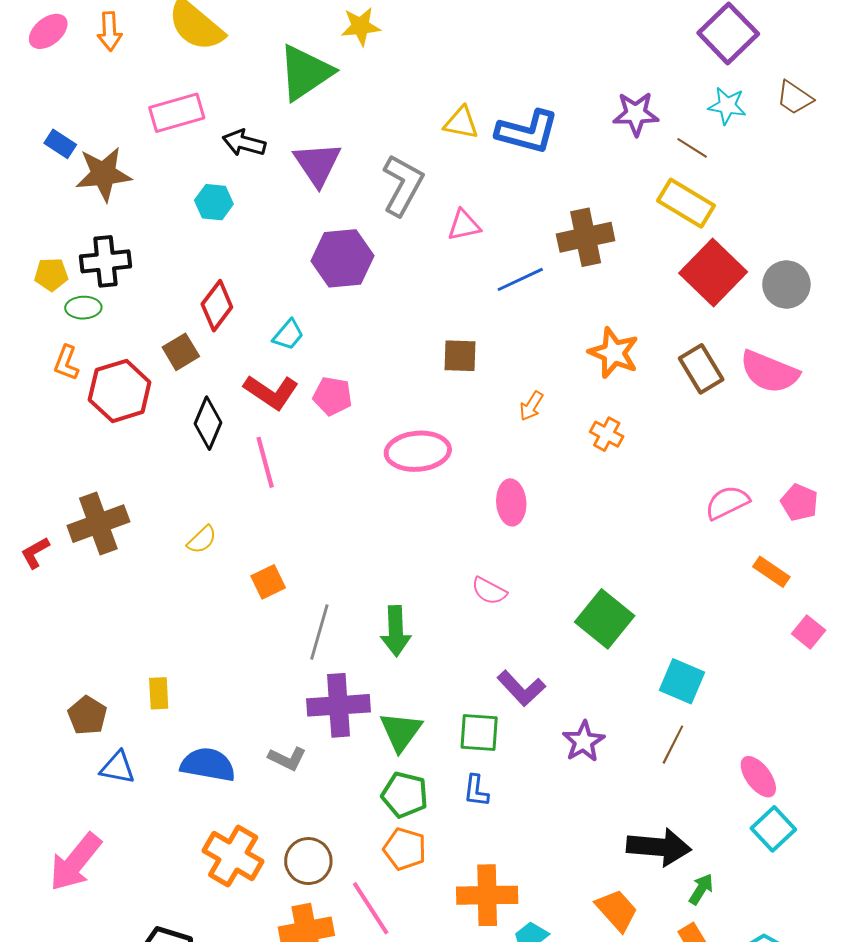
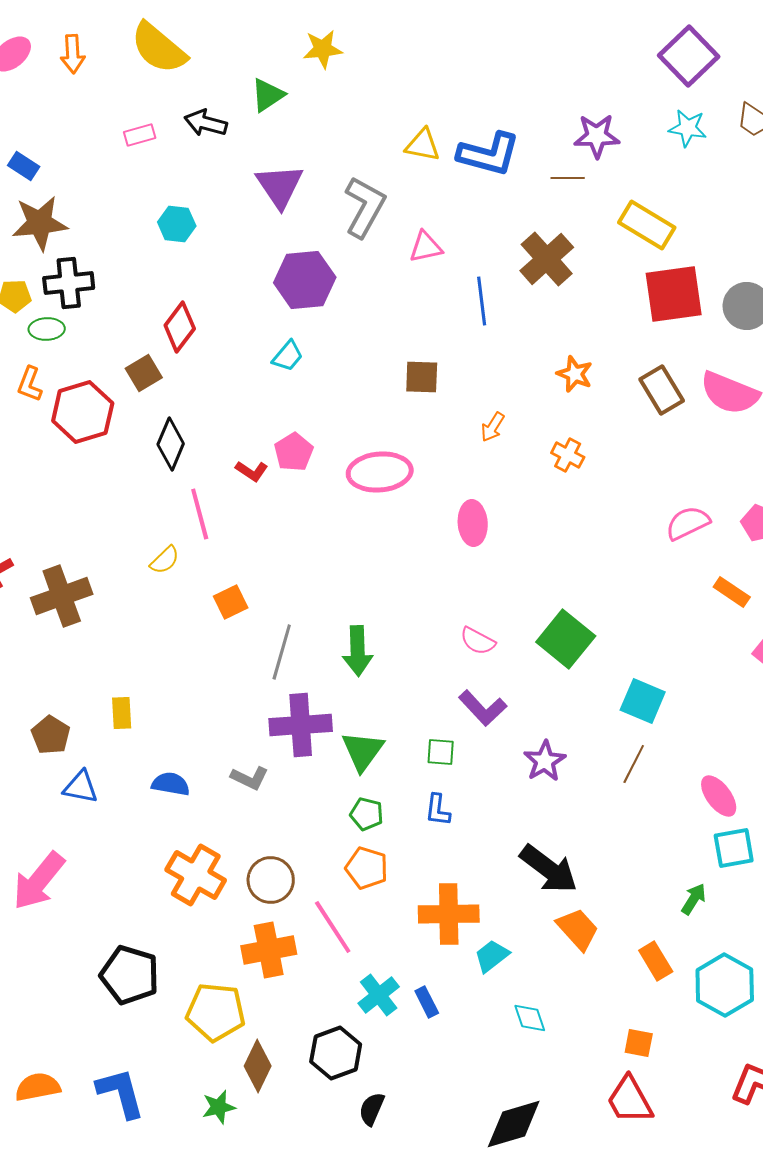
green triangle: (305, 73) -> (268, 95), size x0.6
pink rectangle: (177, 113) -> (140, 135), size x0.6
black arrow: (244, 143) -> (206, 123), moved
brown line: (692, 148) -> (568, 178), moved, turned -32
brown star: (103, 174) -> (40, 223), moved
brown cross: (586, 237) -> (547, 259), turned -30
red square: (713, 272) -> (674, 294), turned 38
blue line: (520, 279) -> (482, 301), turned -72
cyan trapezoid: (288, 335) -> (288, 356), moved
orange star: (614, 353) -> (575, 374), size x0.7
red L-shape: (271, 392) -> (252, 471), moved, size x0.6
pink pentagon: (332, 396) -> (294, 452), moved, turned 30
pink line: (265, 462) -> (200, 514), moved
brown cross: (98, 524) -> (62, 596), moved
pink semicircle: (489, 591) -> (478, 641), moved
green square: (479, 732) -> (441, 752), size x0.7
blue semicircle: (208, 765) -> (171, 784), size x0.7
green pentagon: (405, 795) -> (367, 814), size x0.7
cyan square: (773, 829) -> (734, 848), turned 33
black arrow: (659, 847) -> (549, 869), moved, turned 32
green arrow: (701, 889) -> (694, 899), moved

